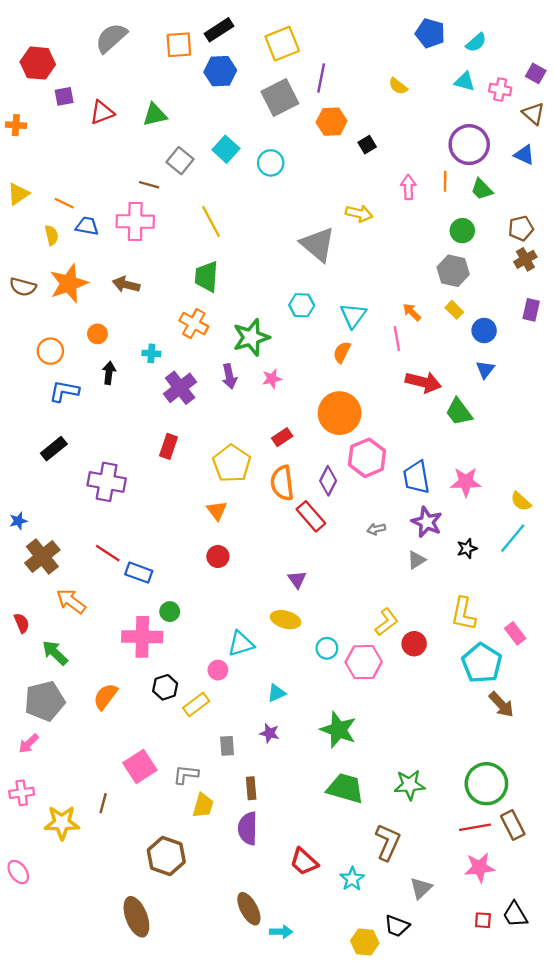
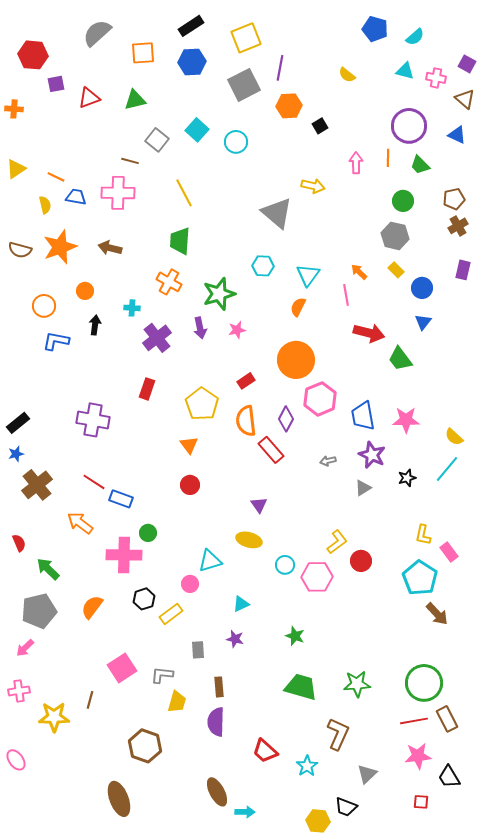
orange square: (179, 45) -> (143, 53), moved
black rectangle: (54, 449) -> (18, 423), moved
orange arrow: (71, 601) -> (80, 523), moved
yellow L-shape: (463, 614) -> (423, 535), moved, size x0.7
green star: (338, 730) -> (295, 636), size x0.6
black trapezoid: (515, 914) -> (449, 777), moved

